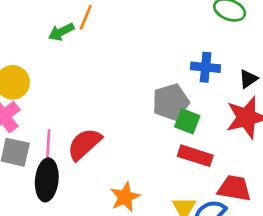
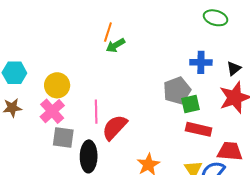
green arrow: (61, 32) -> (115, 45), moved
green square: (187, 121) -> (190, 104), turned -30
pink line: (48, 145) -> (96, 112), moved

